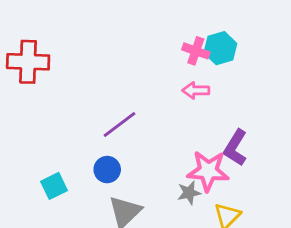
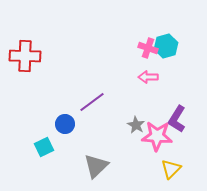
blue circle: (107, 170) -> (65, 124), moved
gray star: (189, 193) -> (136, 125), moved, turned -30

